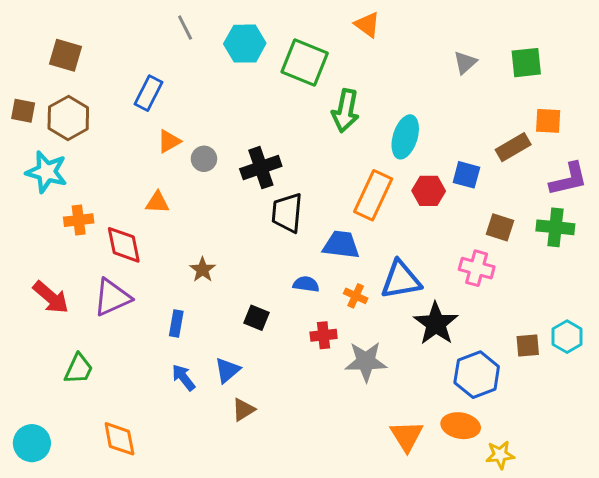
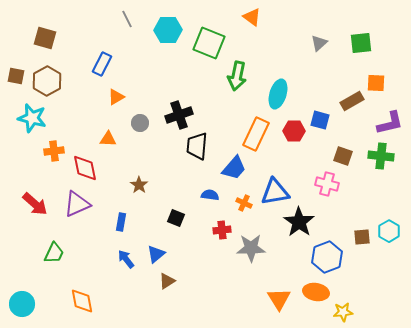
gray circle: (204, 159) -> (140, 123), moved
blue trapezoid: (341, 245) -> (234, 168), turned 124

